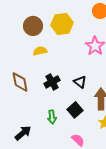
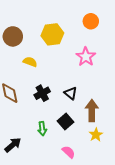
brown circle: (33, 26) -> (13, 36), moved
yellow semicircle: (40, 51) -> (30, 62), turned 32

